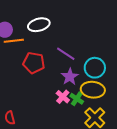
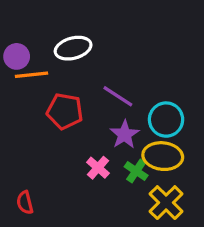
pink cross: (63, 97) -> (98, 168), moved

